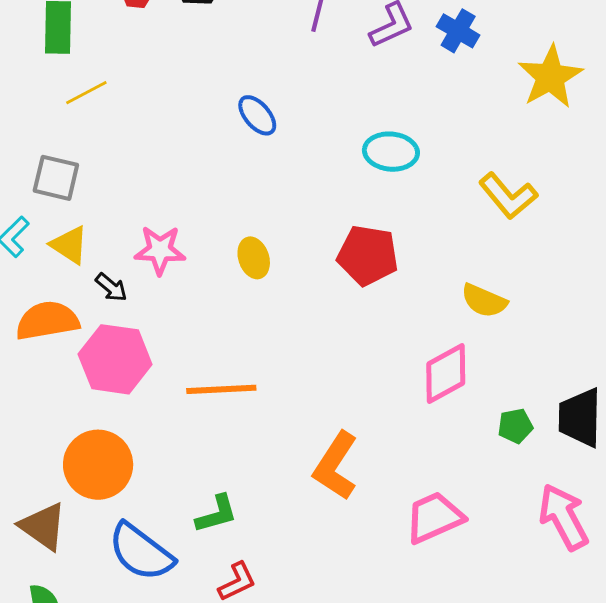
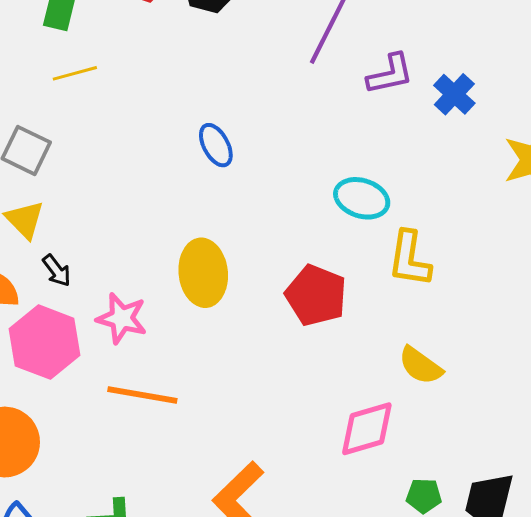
blue ellipse: (257, 115) -> (216, 145), moved
yellow L-shape: (508, 196) -> (409, 259), moved, turned 36
pink star: (160, 250) -> (122, 318), moved
yellow ellipse: (254, 258) -> (203, 273), size x1.6

